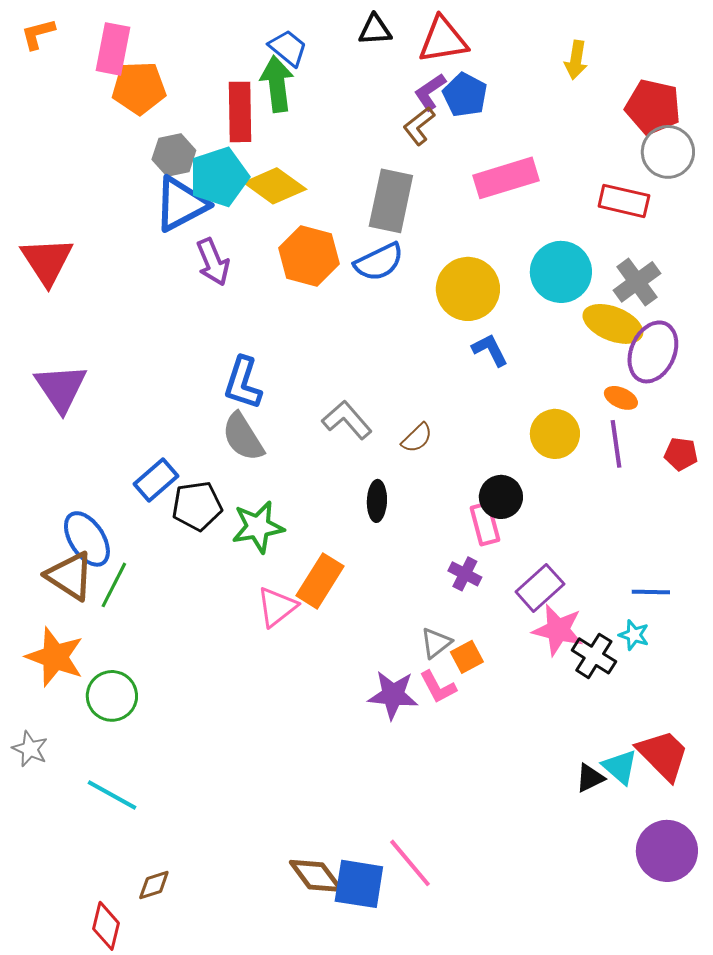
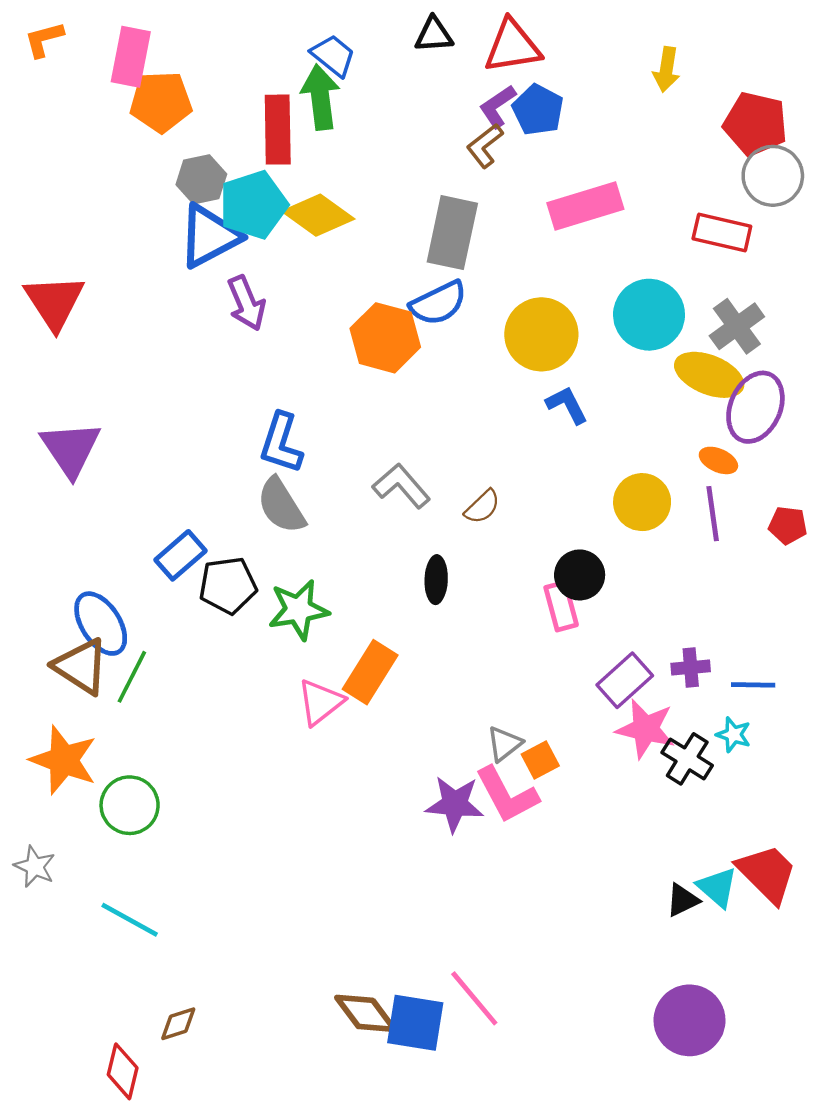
orange hexagon: (309, 256) -> (385, 338), moved
purple cross: (465, 574) -> (691, 668), moved, turned -32
pink L-shape: (438, 687) -> (507, 795), size x1.5
purple circle: (667, 851) -> (690, 1020), moved

